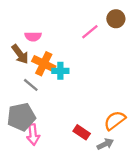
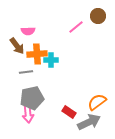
orange cross: (44, 64) -> (37, 54), turned -30
gray line: (31, 85) -> (26, 72), turned -48
gray pentagon: (21, 117) -> (32, 98), moved
gray arrow: (105, 144) -> (89, 122), size x1.6

